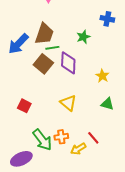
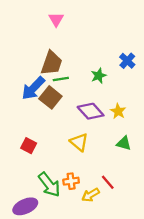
blue cross: (107, 19) -> (127, 61), moved, turned 32
green star: (83, 37) -> (99, 76), moved
blue arrow: (18, 44) -> (33, 88), moved
purple diamond: (68, 63) -> (91, 111), moved, turned -45

